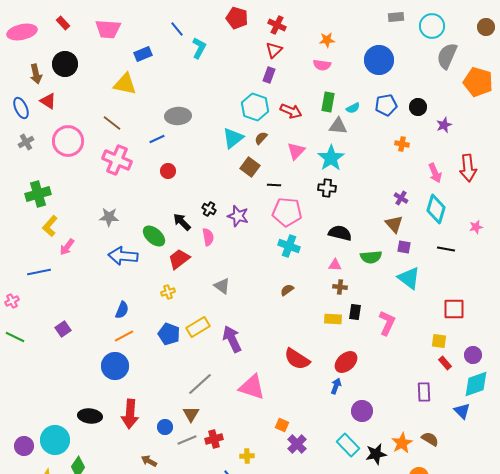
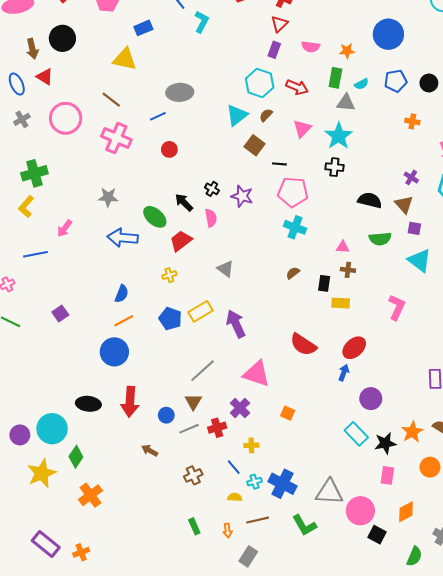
orange star: (327, 40) -> (347, 51), moved
pink semicircle: (322, 65) -> (311, 47), moved
yellow L-shape: (50, 226) -> (26, 207), moved
black semicircle: (340, 233) -> (370, 200), moved
black rectangle: (355, 312) -> (324, 283), moved
purple cross: (297, 444) -> (240, 408), moved

